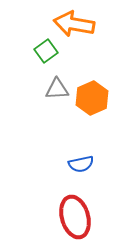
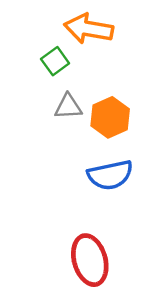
blue semicircle: (81, 164) -> (110, 175), moved, size x1.5

